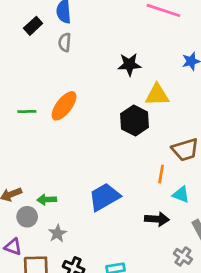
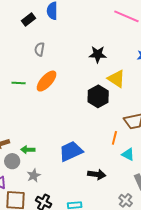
gray semicircle: (65, 42) -> (39, 49), moved
yellow triangle: (157, 95) -> (116, 79), turned 30
black arrow: (157, 219) -> (97, 174), moved

